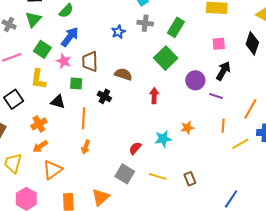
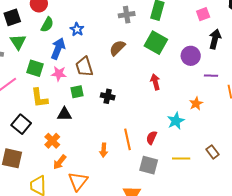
blue star: (118, 32) -> (77, 29), moved
brown semicircle: (123, 74) -> (117, 48), moved, turned -48
purple line: (216, 96) -> (211, 76), moved
orange line: (83, 118) -> (128, 139), moved

